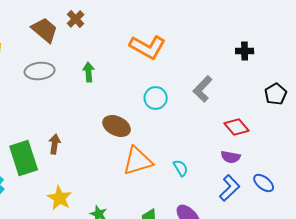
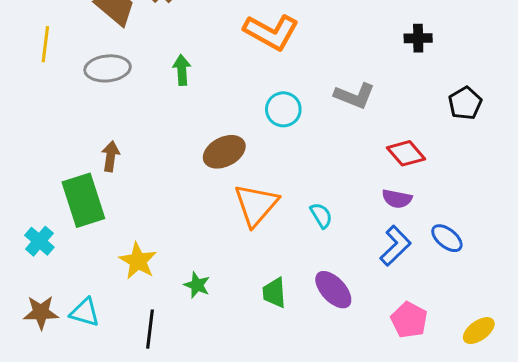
gray L-shape: (203, 89) -> (355, 96), turned -112
brown ellipse: (117, 126) -> (224, 152), turned -52
brown arrow: (55, 144) -> (111, 156), moved
orange triangle: (138, 161) -> (256, 205), turned -32

